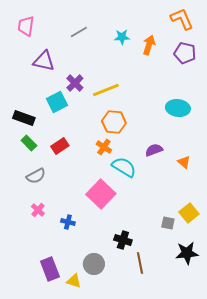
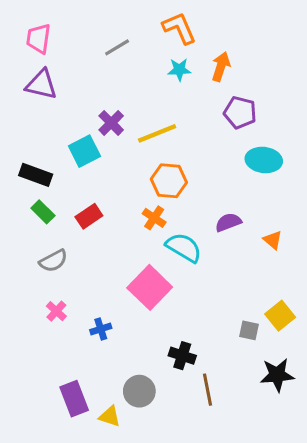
orange L-shape: (182, 19) -> (179, 28), moved
cyan star: (122, 37) -> (179, 70), moved
purple pentagon: (185, 53) -> (240, 113), moved
purple triangle: (44, 61) -> (41, 84), moved
blue cross: (68, 222) -> (101, 329), turned -32

